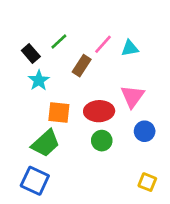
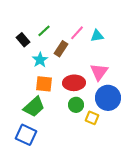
cyan star: (39, 80) -> (40, 60), moved
blue circle: (145, 131) -> (108, 98), size x1.6
yellow square: (147, 182) -> (92, 118), moved

